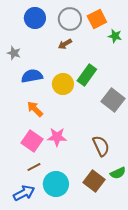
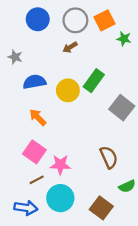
pink star: (57, 137) -> (60, 165), moved
brown square: (94, 181) -> (101, 208), moved
blue arrow: (24, 193) -> (26, 208), turned 35

